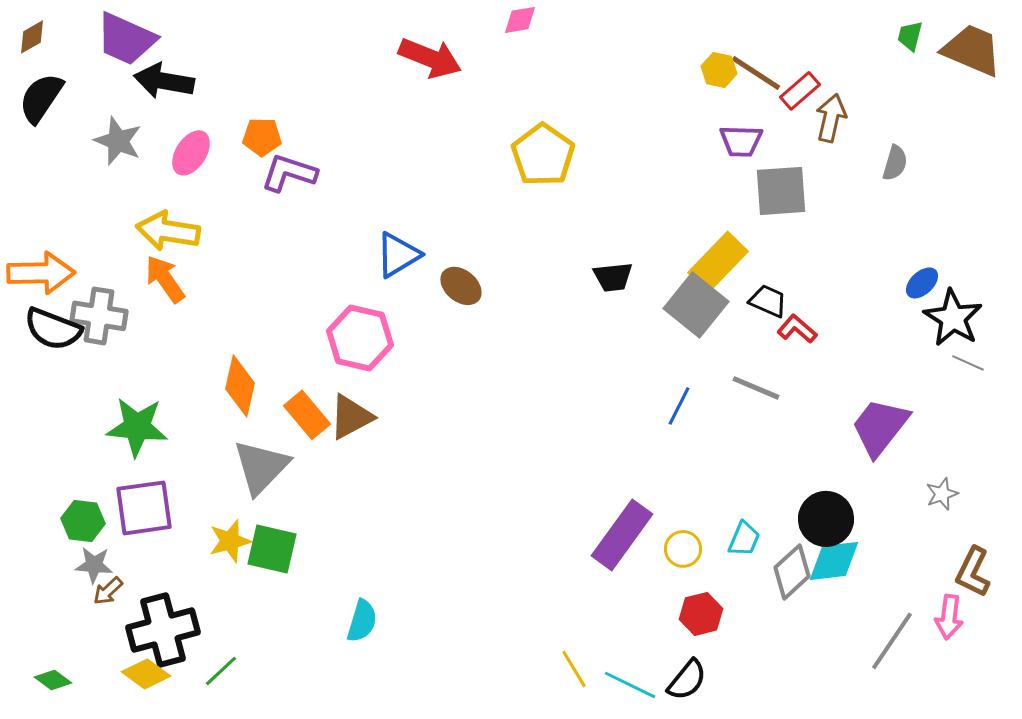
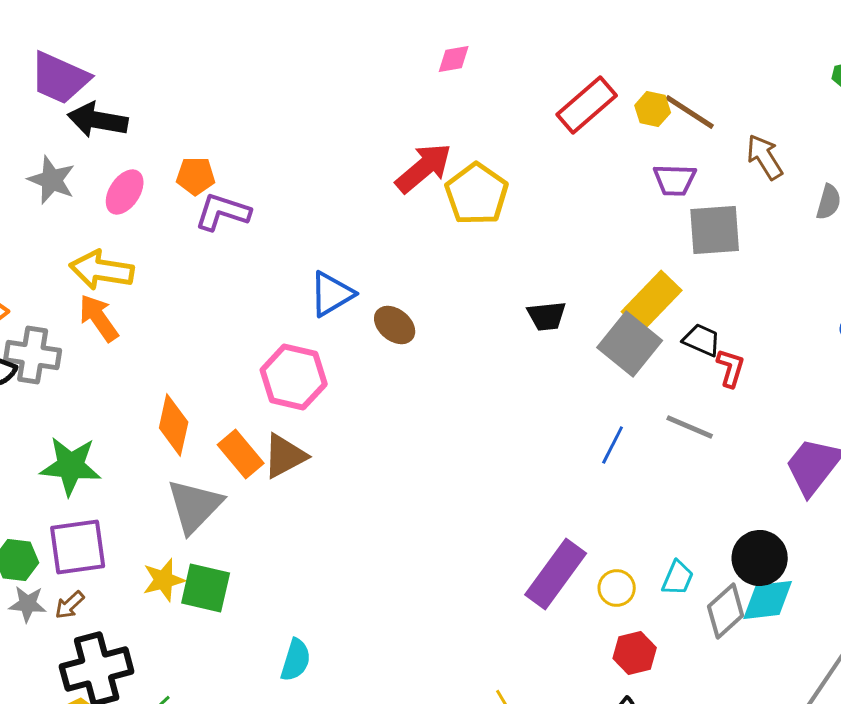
red arrow: (430, 58) -> (424, 168), moved, turned -62
red rectangle: (800, 91) -> (587, 105), moved, size x1.5
brown arrow: (831, 118) -> (765, 157), turned -45
red L-shape: (797, 329) -> (731, 368), turned 66
brown arrow: (108, 591) -> (70, 605), moved

